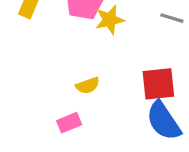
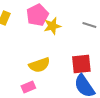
yellow semicircle: (88, 86) -> (39, 65), size x1.5

